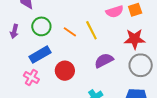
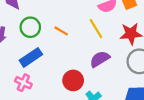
yellow line: (91, 30) -> (96, 29), moved
red circle: (65, 71) -> (73, 80), moved

